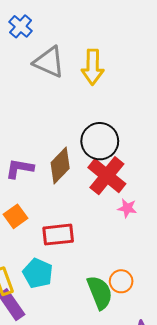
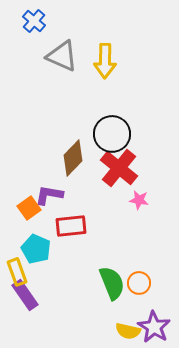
purple L-shape: (20, 169) -> (49, 195), moved
cyan pentagon: (38, 273) -> (36, 249), moved
orange circle: (121, 281) -> (139, 283), moved

